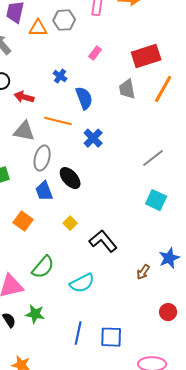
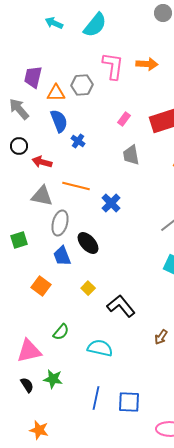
pink rectangle: (95, 53) -> (124, 119), moved
gray trapezoid: (127, 89) -> (131, 155), moved
blue semicircle: (84, 98) -> (59, 121), moved
green semicircle: (43, 267) -> (61, 332), size x0.7
cyan semicircle: (82, 283) -> (100, 348), turned -140

